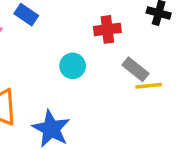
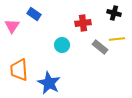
yellow line: (149, 86) -> (117, 39), moved

